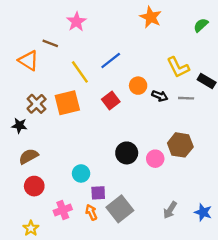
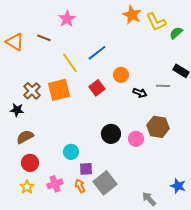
green semicircle: (201, 25) -> (176, 33), moved
orange triangle: (29, 60) -> (15, 42), moved
yellow L-shape: (178, 67) -> (156, 22), moved
black arrow: (160, 96) -> (140, 93), moved
gray arrow: (170, 210) -> (149, 199), moved, turned 105
yellow star: (31, 228) -> (27, 187), moved

